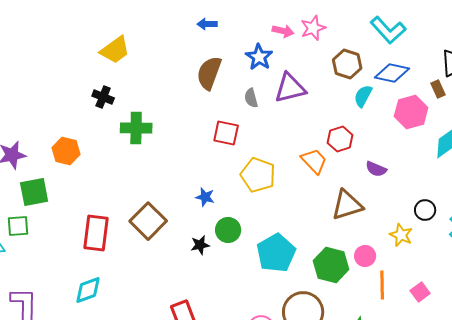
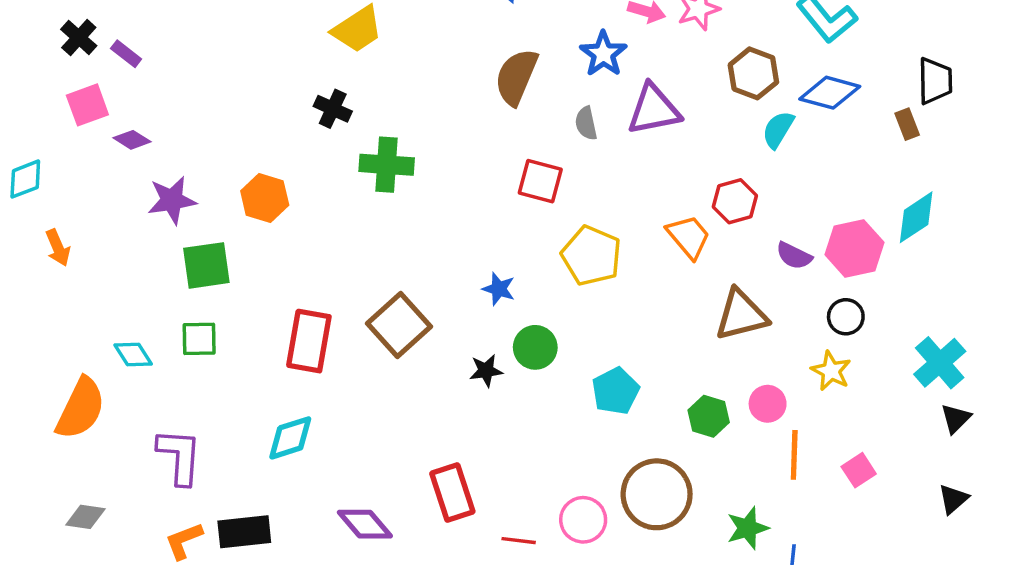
pink hexagon: (411, 112) -> (854, 249), moved
black circle: (425, 210) -> (846, 317), moved
green square: (18, 226) -> (199, 339), moved
cyan pentagon: (276, 253) -> (615, 391), size x0.7
green hexagon: (331, 265) -> (709, 416), size x0.7

